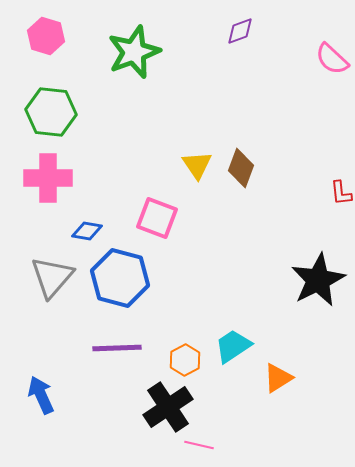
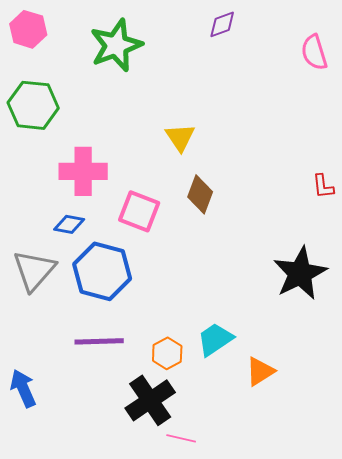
pink semicircle: (332, 59) -> (314, 52), turned 30
yellow triangle: (197, 165) -> (180, 137), moved
brown diamond: (241, 168) -> (200, 194), moved
pink cross: (48, 178) -> (83, 171), moved

